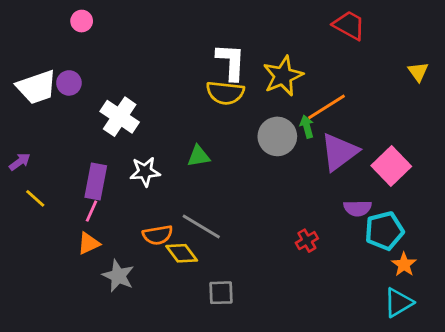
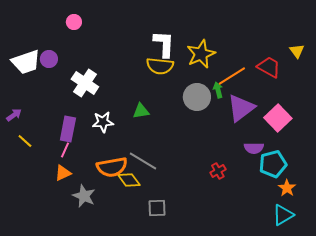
pink circle: (82, 21) -> (74, 22), moved
red trapezoid: (349, 25) -> (269, 67), moved
orange semicircle: (158, 235) -> (112, 167), size x1.4

